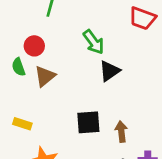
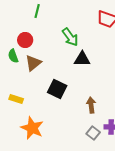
black triangle: (109, 71) -> (82, 59), turned 36
black square: (88, 122) -> (57, 89), moved, turned 30

